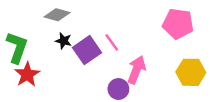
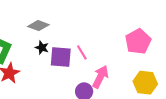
pink pentagon: (178, 24) -> (138, 41), turned 30
purple square: (87, 50) -> (61, 57), turned 35

